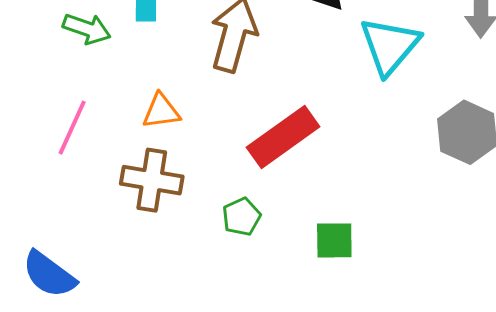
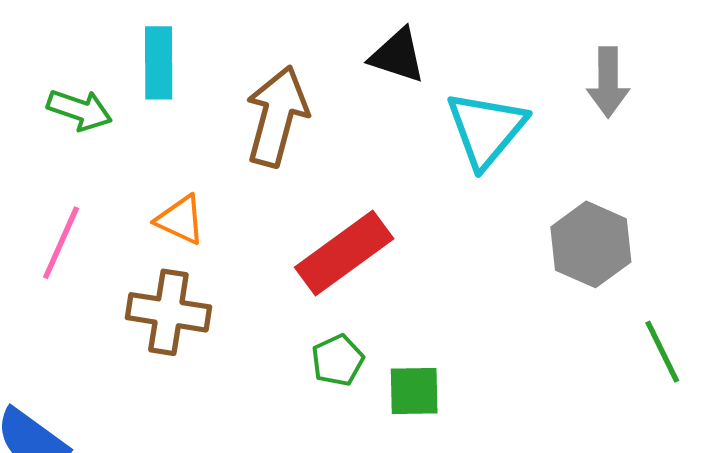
orange triangle: (161, 111) -> (180, 220), turned 33
green pentagon: (241, 217) -> (338, 360), moved

